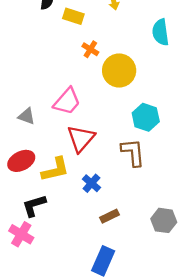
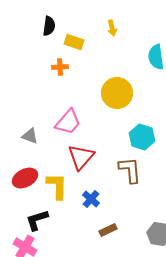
orange cross: (90, 49) -> (60, 67), moved, turned -35
yellow L-shape: (55, 169) -> (57, 186), turned -76

